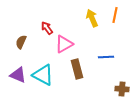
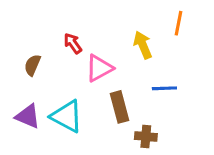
yellow arrow: (92, 18) -> (143, 45), moved
brown cross: (122, 89) -> (146, 136), moved

